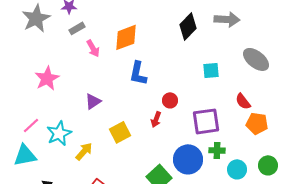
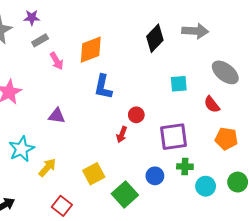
purple triangle: (93, 101) -> (57, 116), turned 42
red semicircle: (243, 101) -> (212, 104), moved
yellow square: (120, 132) -> (94, 174), moved
blue circle: (188, 159) -> (155, 176), size x0.6

